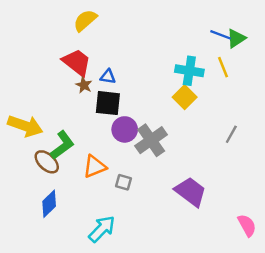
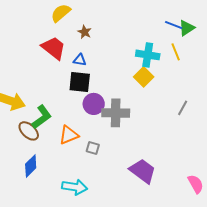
brown star: (84, 85) -> (85, 32), moved
gray cross: (151, 140) -> (116, 113), turned 36
purple trapezoid: (191, 192) -> (143, 171), moved
cyan arrow: (102, 229) -> (75, 187), turned 55

